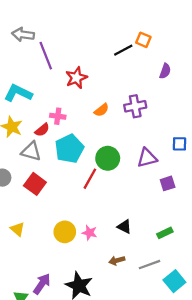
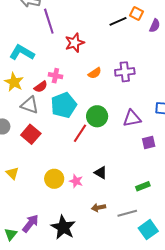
purple semicircle: (165, 71) -> (155, 26), moved
black triangle: (124, 227) -> (101, 173), moved

